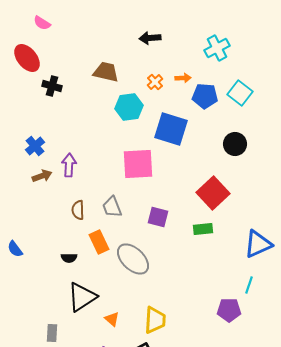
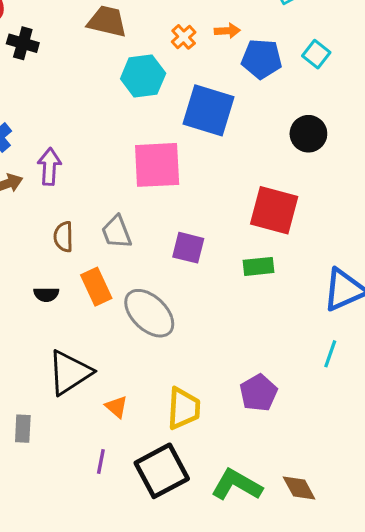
cyan square: (240, 93) -> (316, 54), size x0.7
red square: (213, 193) -> (274, 210), turned -32
black semicircle: (69, 258) -> (46, 294), moved
purple pentagon: (229, 310) -> (259, 393), moved, turned -30

